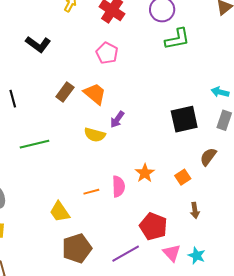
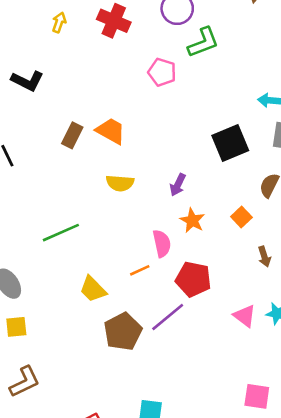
pink pentagon: (107, 53) -> (162, 72), moved
purple arrow: (117, 119) -> (178, 185), moved
green line: (35, 144) -> (61, 233), moved
orange line: (91, 192) -> (140, 270), moved
red pentagon: (153, 226) -> (193, 279), moved
purple line: (126, 254) -> (168, 317), moved

